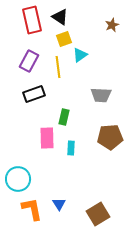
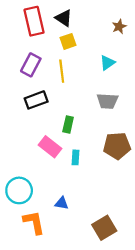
cyan triangle: (80, 55) -> (107, 63), moved
pink rectangle: (47, 138) -> (50, 147), turned -50
blue triangle: (59, 204) -> (62, 203), moved, turned -48

